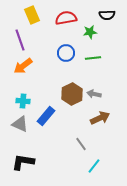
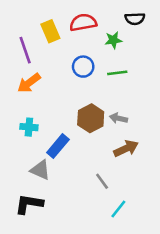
yellow rectangle: (32, 15) -> (50, 31), moved
gray triangle: (20, 124) -> (40, 170), moved

